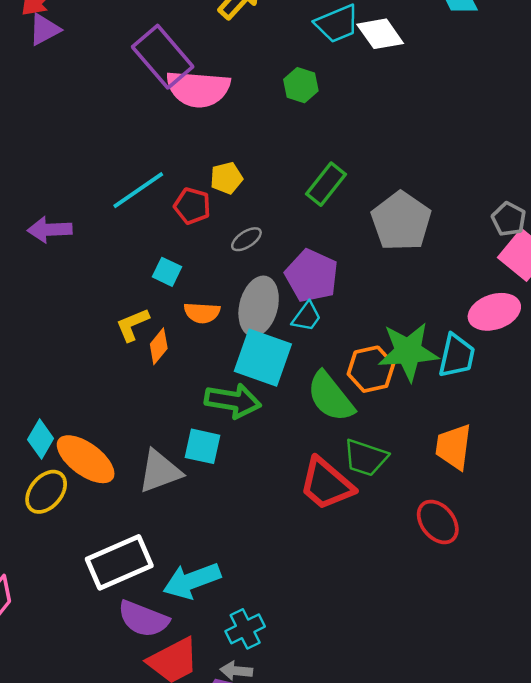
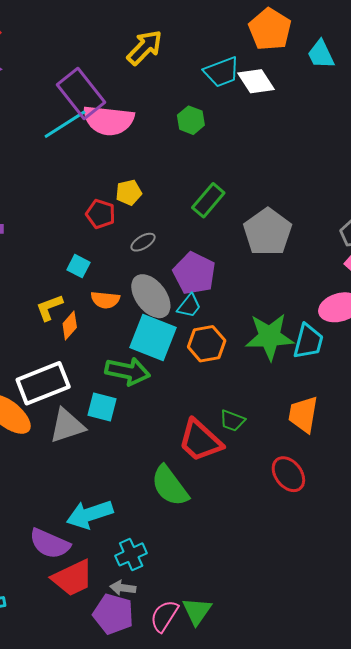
cyan line: (138, 190) -> (65, 124), moved
gray ellipse: (259, 306) -> (151, 296), turned -54
orange hexagon: (371, 369) -> (207, 344), moved
green semicircle: (330, 397) -> (170, 486), moved
green trapezoid: (365, 458) -> (232, 421), size x0.7
white rectangle: (119, 562) -> (43, 383), moved

